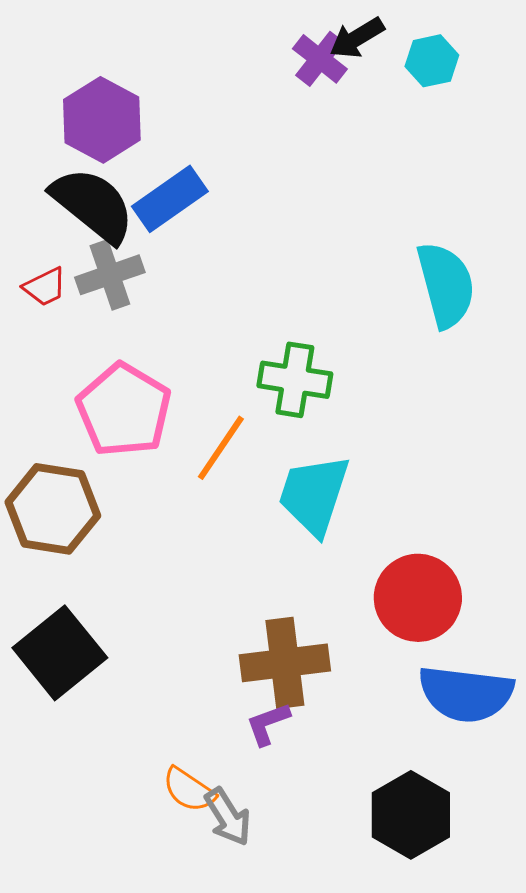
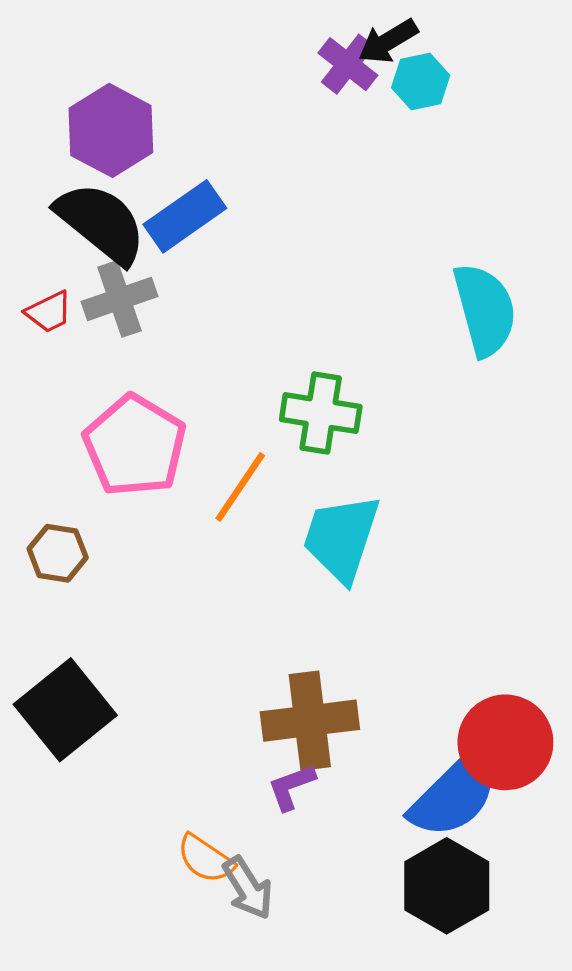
cyan hexagon: (432, 61) -> (421, 82), moved
brown hexagon: (53, 509) -> (58, 553), size x0.6
red circle: (418, 598) -> (505, 742), moved
blue semicircle: (466, 694) -> (454, 795), moved, turned -52

